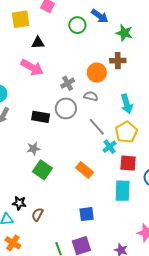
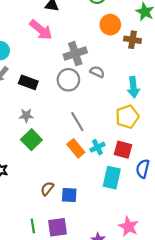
orange circle: (97, 73) -> (110, 25), moved
gray cross: (68, 83) -> (75, 54), size x1.5
black rectangle: (41, 117) -> (28, 82), moved
gray line: (97, 127) -> (77, 122), moved
cyan cross: (110, 147) -> (97, 147), moved
brown semicircle: (37, 214) -> (47, 189), moved

